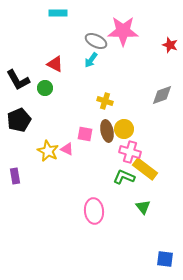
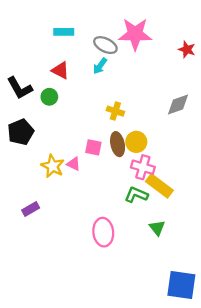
cyan rectangle: (58, 13) -> (64, 32), moved
purple rectangle: (15, 176) -> (31, 209), moved, turned 70
blue square: (165, 259) -> (181, 285), size x1.6

